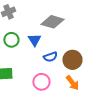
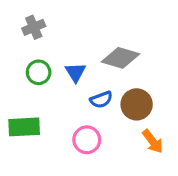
gray diamond: (52, 22) -> (120, 58), moved
orange arrow: (72, 83) -> (153, 141), moved

